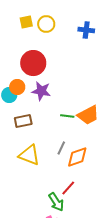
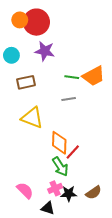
orange circle: (17, 87) -> (20, 20), moved
gray line: (61, 148) -> (69, 99), moved, turned 56
orange diamond: (77, 157) -> (59, 143), moved, turned -70

